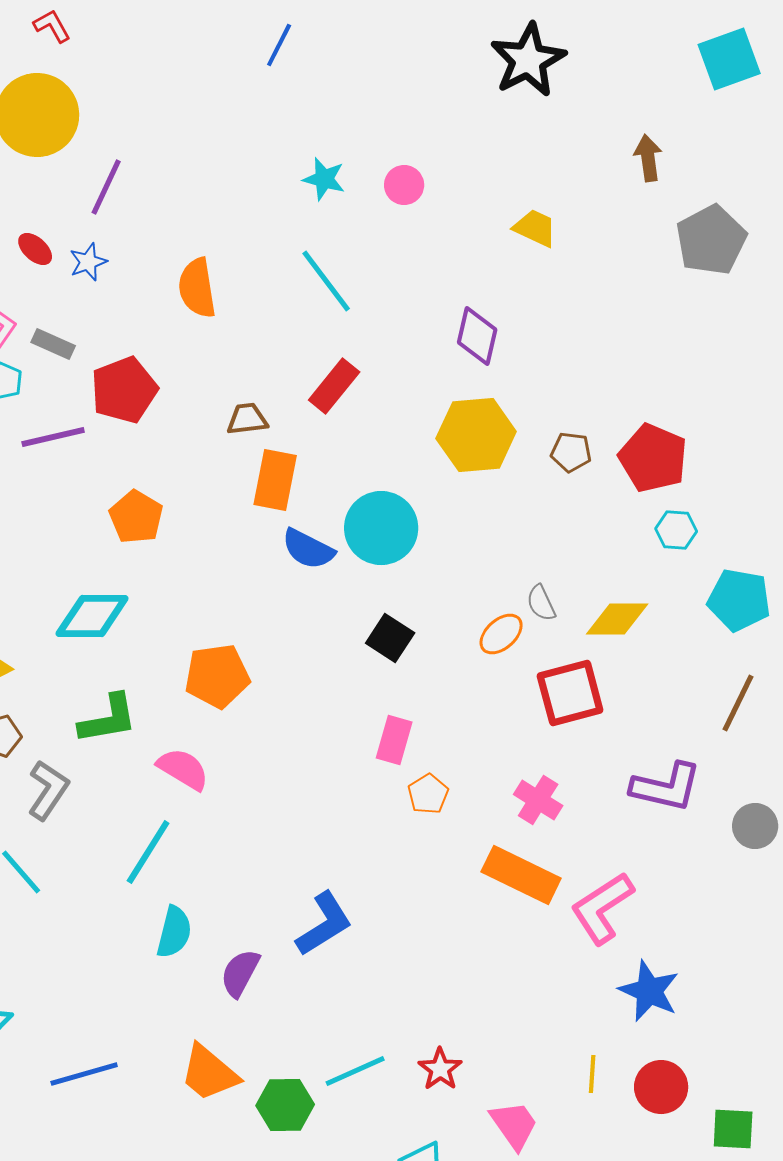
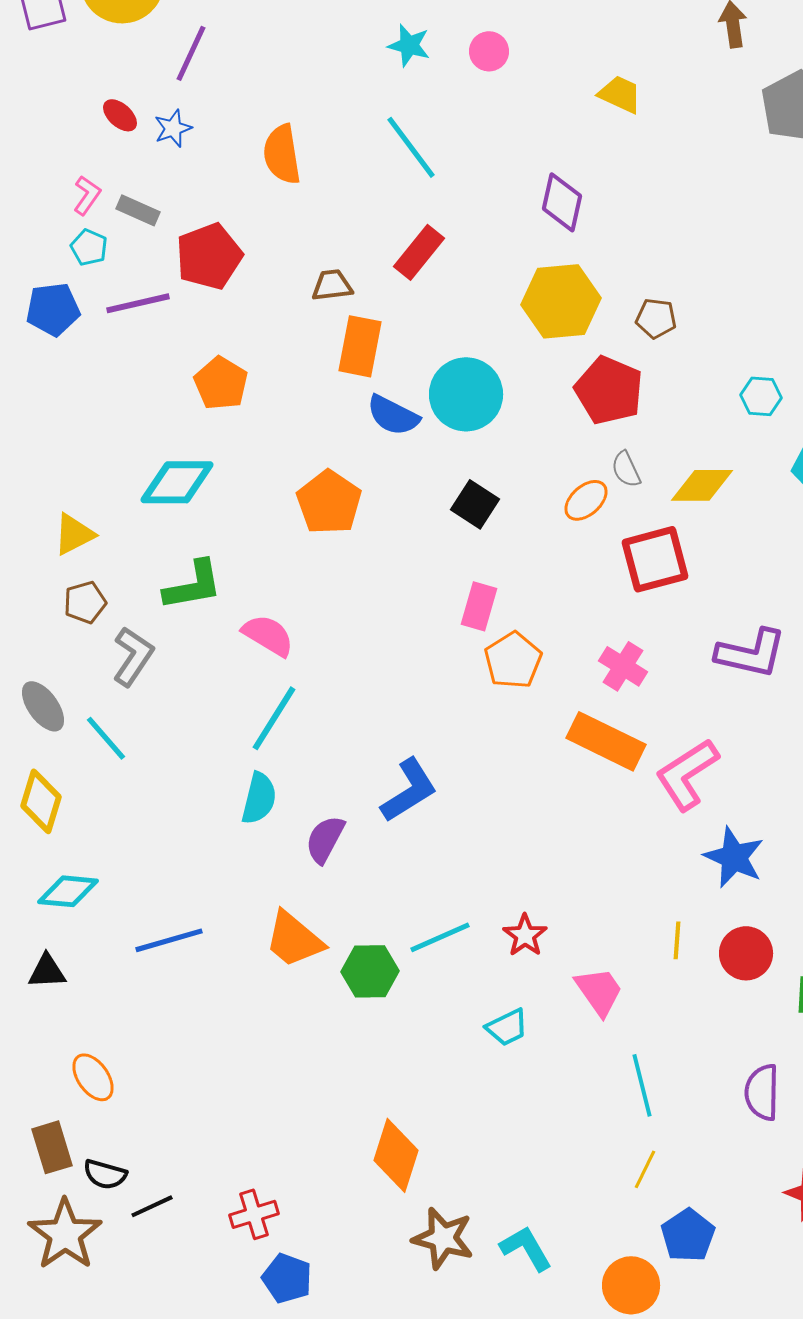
red pentagon: (653, 458) -> (609, 390), moved
orange pentagon: (217, 676) -> (329, 502), moved, turned -30
orange pentagon: (428, 794) -> (513, 660), size x1.4
cyan line: (148, 852) -> (274, 718), moved

